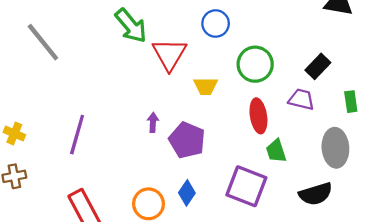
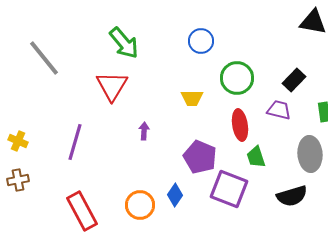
red triangle: (169, 54) -> (112, 86), moved
purple pentagon: (187, 140) -> (200, 157), moved

